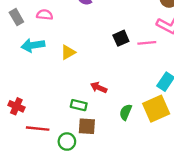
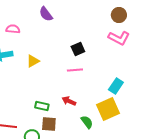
pink line: (147, 43) -> (75, 70), moved
red arrow: (99, 88) -> (69, 101), moved
green semicircle: (126, 112) -> (87, 122), moved, turned 120

